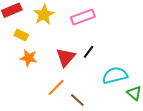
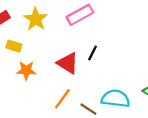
red triangle: (66, 57) -> (68, 63), turned -30
cyan semicircle: (115, 75) -> (115, 99), moved, turned 30

